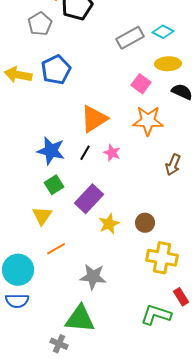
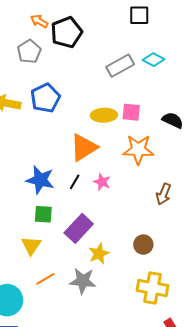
yellow ellipse: (168, 64) -> (104, 115), moved
pink square: (141, 84) -> (131, 112), turned -30
green square: (54, 185) -> (43, 214), turned 36
brown circle: (145, 223) -> (143, 245), moved
gray star: (93, 277) -> (83, 281), moved

